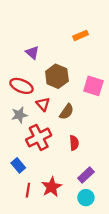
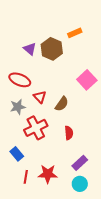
brown hexagon: (57, 76) -> (52, 49), moved
pink square: (93, 86) -> (87, 80), turned 30
red star: (52, 187) -> (48, 174), turned 30

